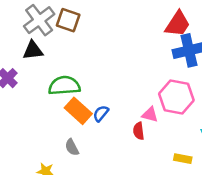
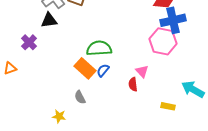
green semicircle: (64, 86) -> (99, 48), moved
pink hexagon: (176, 97) -> (163, 41), moved
pink triangle: (150, 115) -> (142, 71), turned 32

